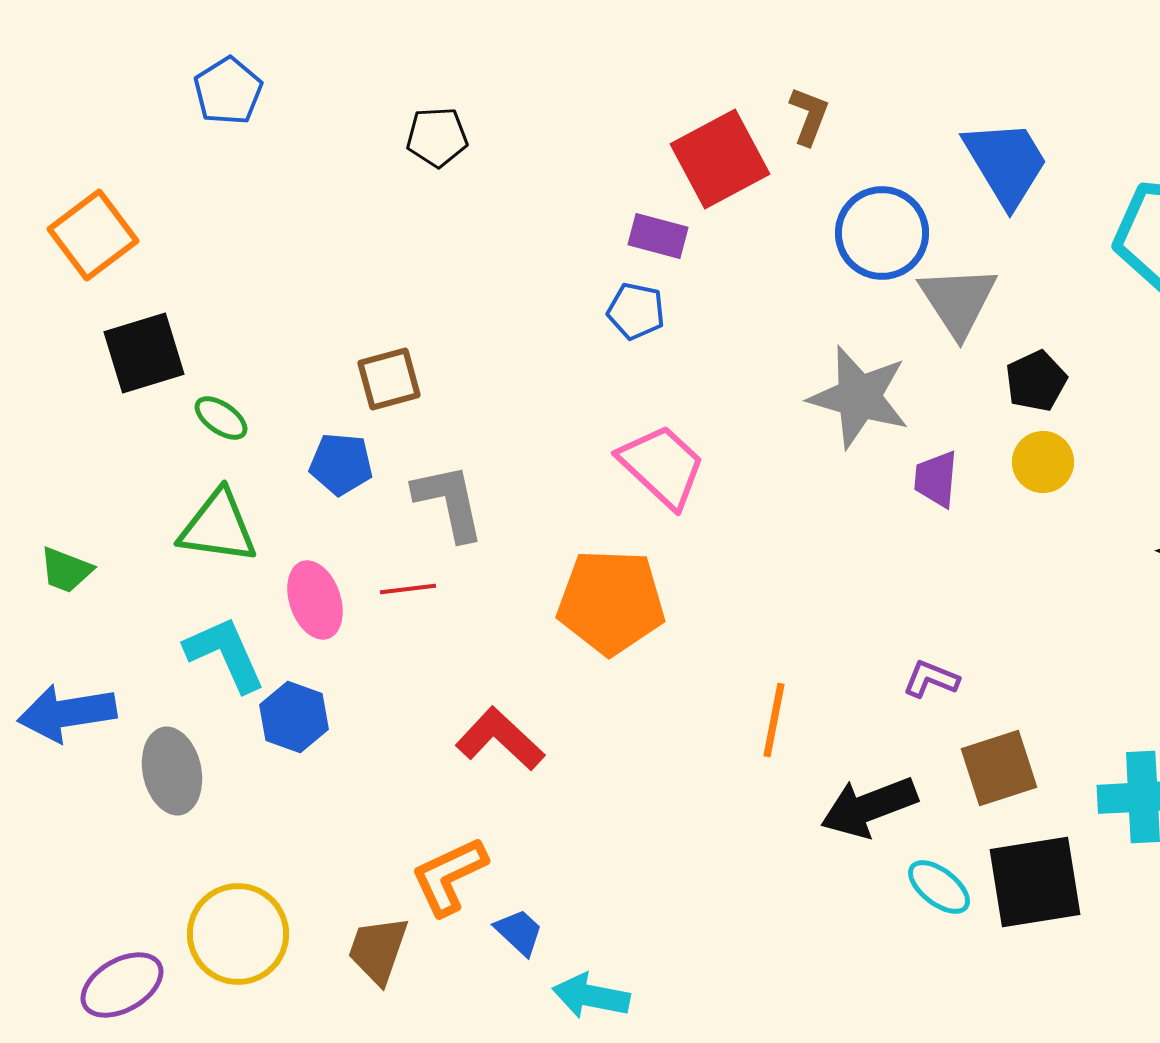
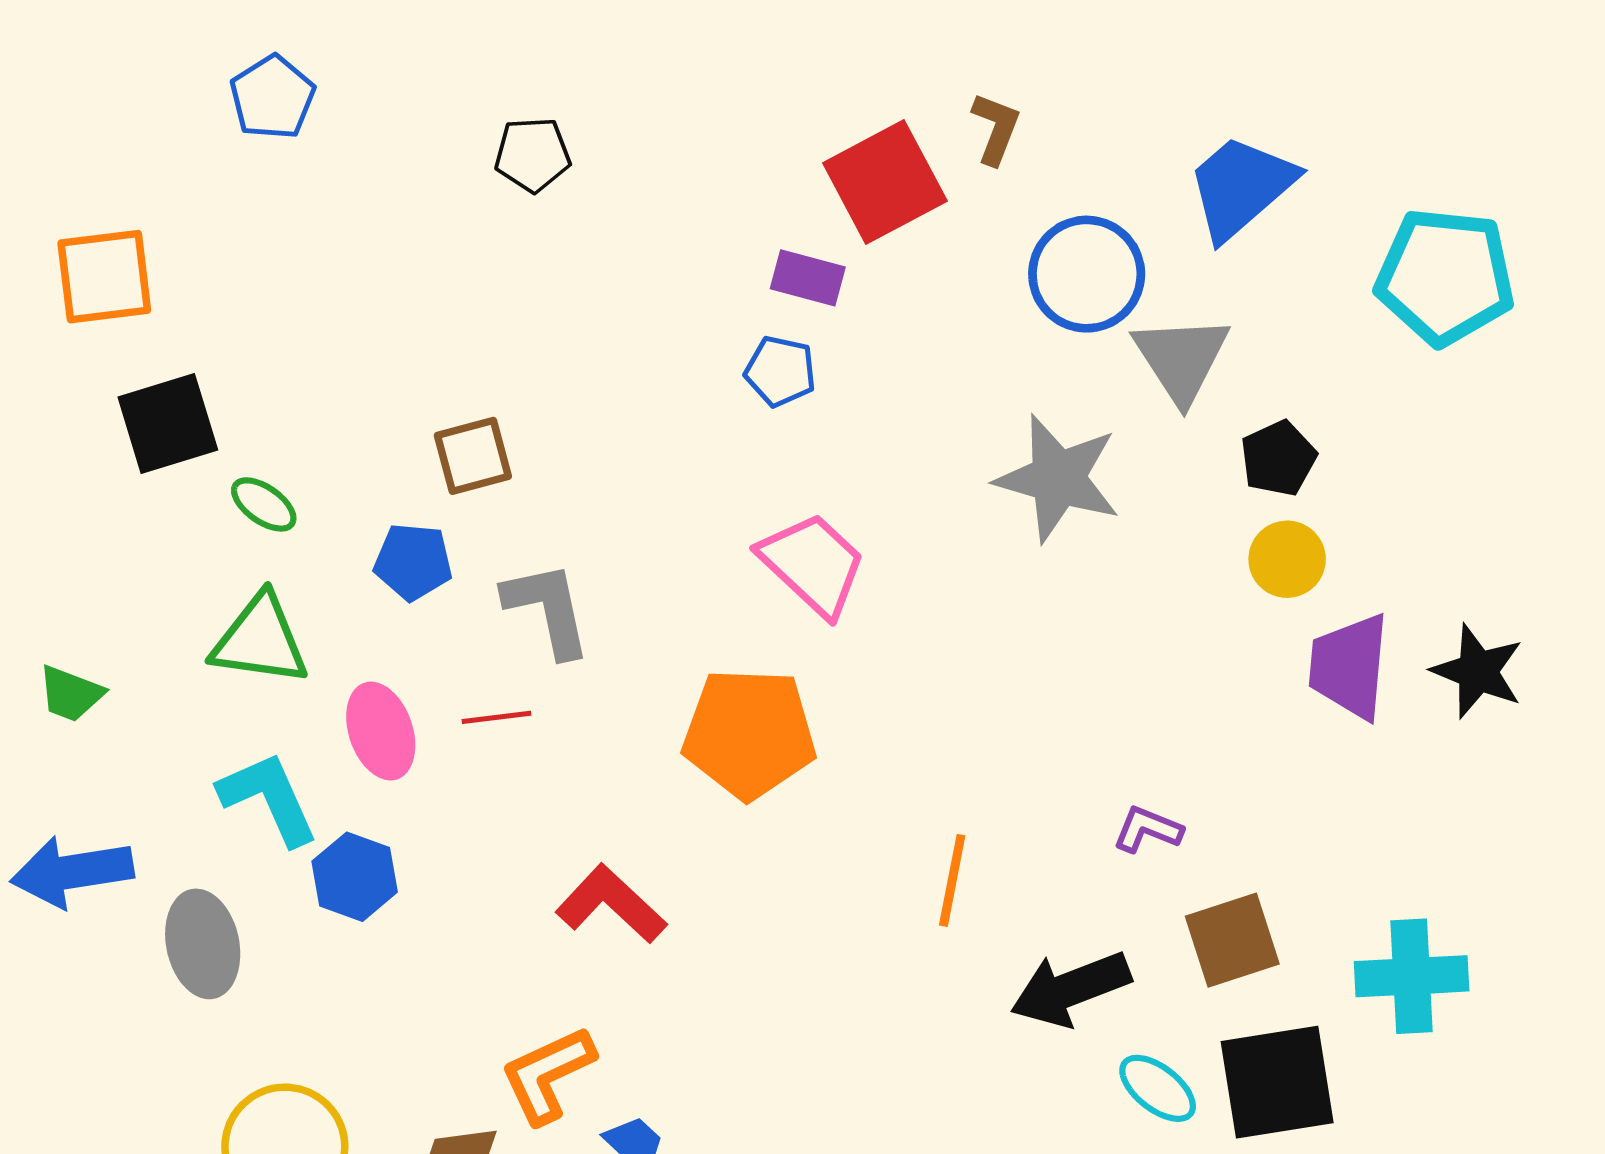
blue trapezoid: (1006, 163) -> (1241, 187), turned -100
orange square: (93, 235) -> (104, 277), turned 30
purple trapezoid: (936, 479) -> (1349, 666), moved, size x1.5

